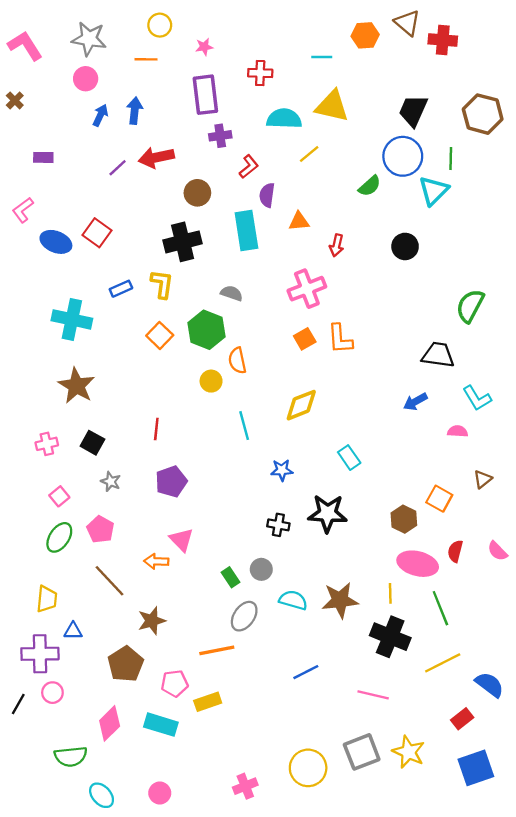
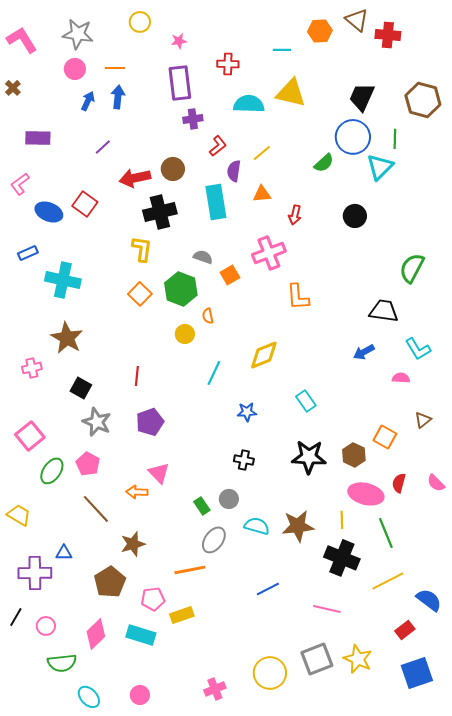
orange line: (146, 59) -> (115, 68), moved
yellow line: (309, 154) -> (262, 153), moved
purple rectangle: (43, 157) -> (38, 138), size x1.4
red arrow: (156, 157) -> (135, 178), moved
blue rectangle: (121, 289) -> (28, 253), moved
orange square: (305, 339) -> (230, 275), moved
orange semicircle: (237, 361) -> (208, 316), size x0.7
cyan line: (244, 426) -> (214, 373), turned 40
pink cross: (47, 444) -> (32, 368), moved
gray star: (111, 482) -> (97, 422), size x1.6
pink square: (59, 496) -> (30, 436), moved, size x1.6
black star: (327, 513) -> (309, 457), moved
yellow trapezoid: (47, 599) -> (19, 515), moved, turned -65
pink circle: (52, 693) -> (46, 626), moved

